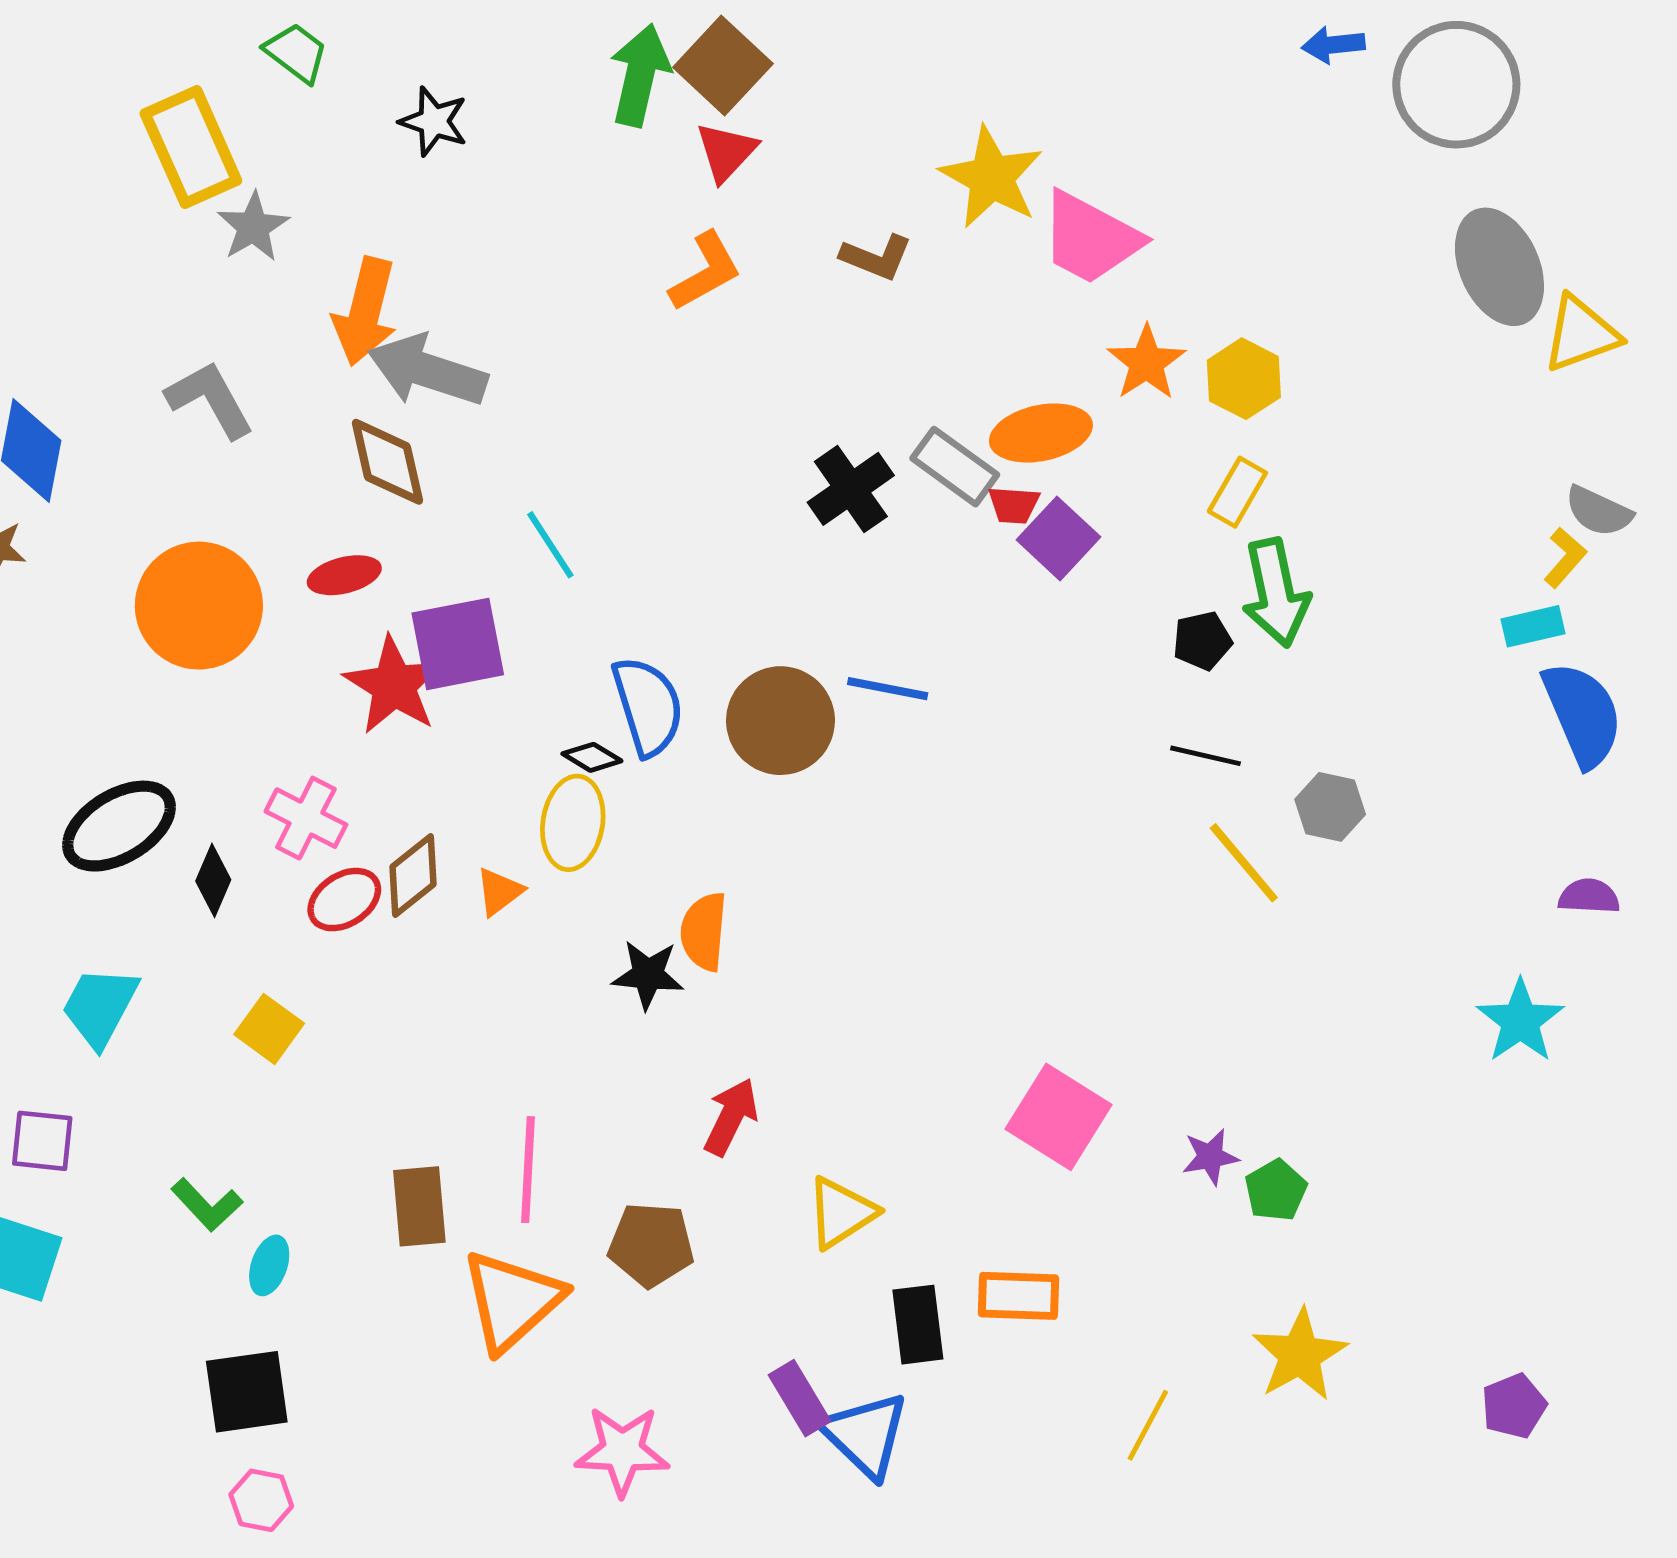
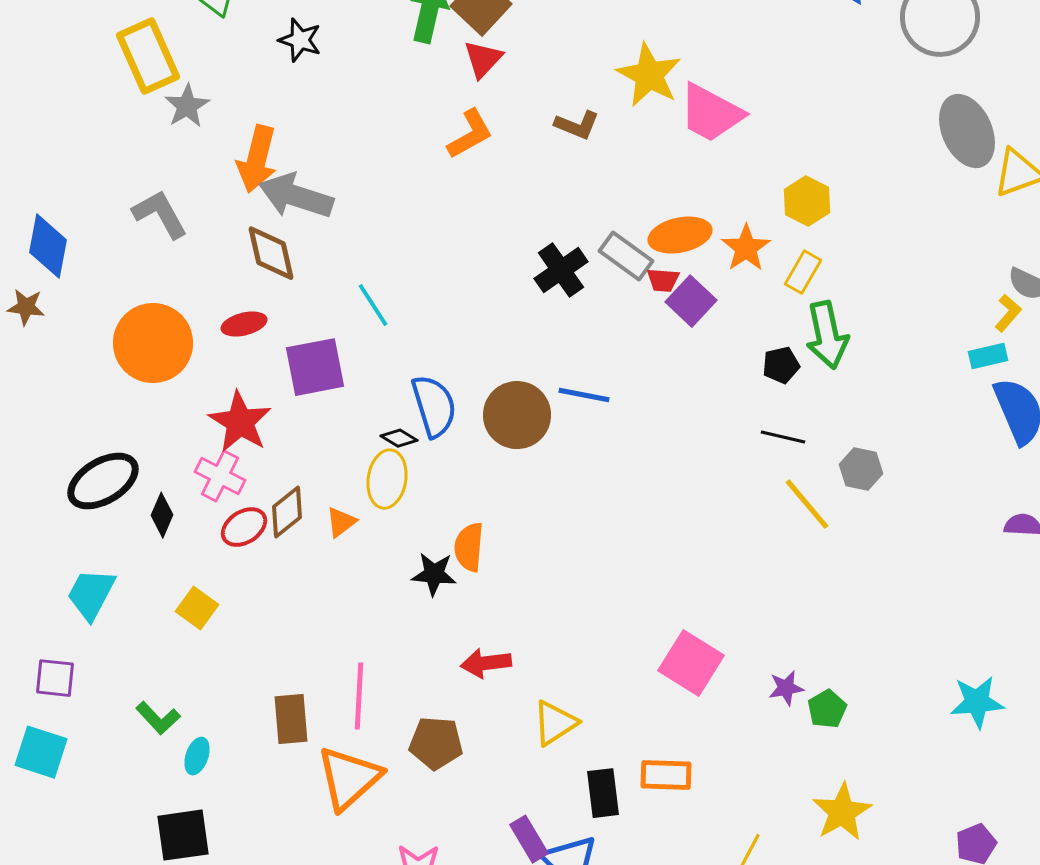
orange star: (1146, 363) -> (746, 248), moved
red star: (394, 685) -> (240, 422), moved
cyan star: (1520, 1021) -> (977, 702), moved, turned 30
red arrow: (731, 1117) -> (486, 663), turned -123

